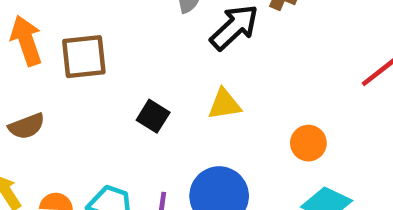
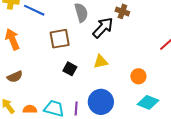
brown square: (84, 57) -> (60, 39), moved

